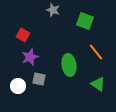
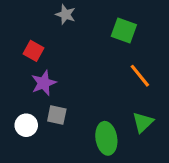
gray star: (53, 10) -> (66, 14), moved
green ellipse: (69, 65) -> (106, 138), moved
green triangle: (98, 84) -> (143, 122), turned 42

